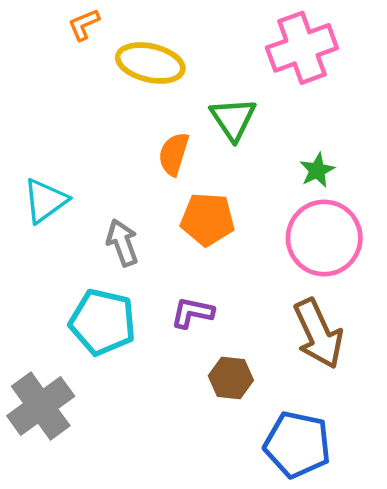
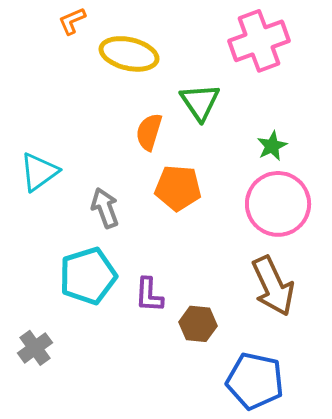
purple L-shape: (192, 313) -> (149, 295), moved, turned -99
cyan pentagon: (103, 322) -> (88, 276), turned -30
gray cross: (41, 406) -> (35, 348), size x0.6

